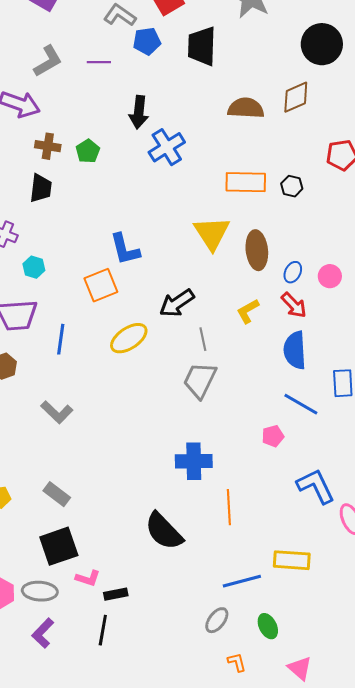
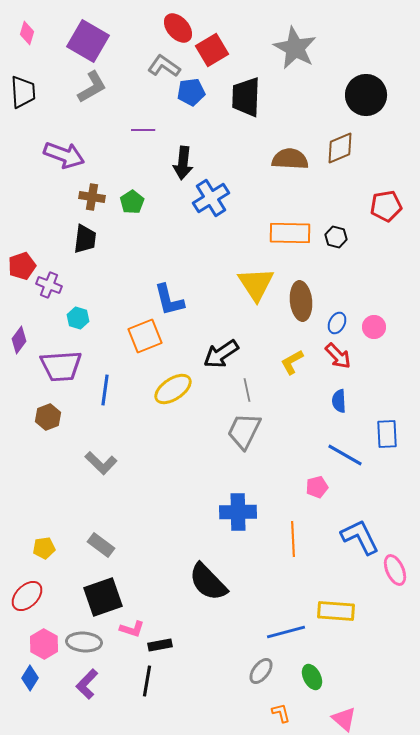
gray L-shape: (48, 61) -> (92, 87), moved
purple line: (99, 62) -> (143, 130), moved
blue semicircle: (295, 350) -> (339, 401), size x0.6
orange line: (229, 507) -> (293, 539), moved

